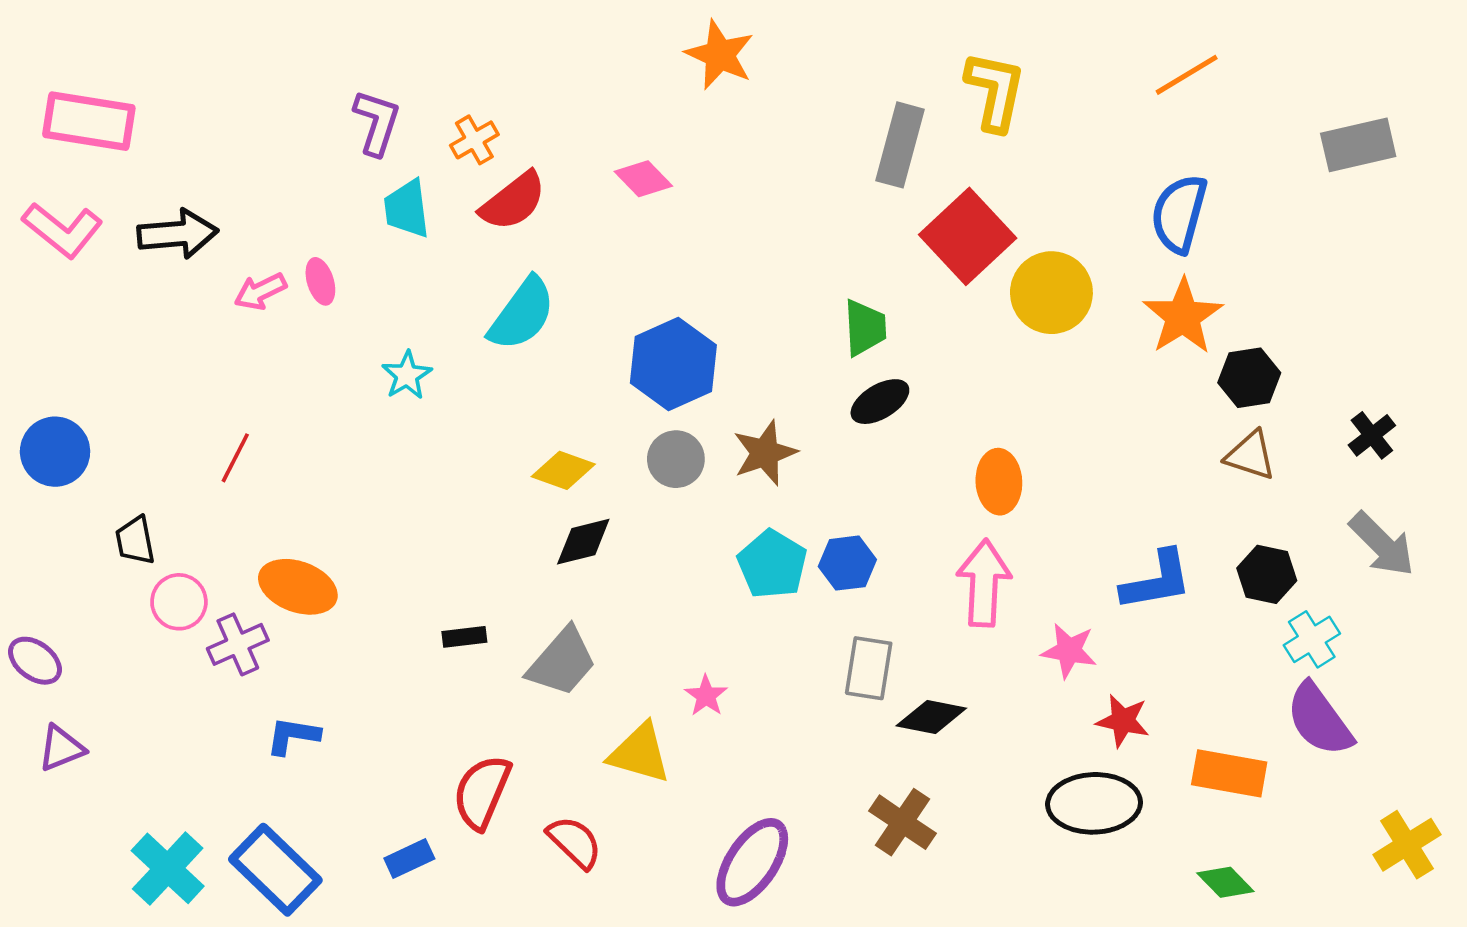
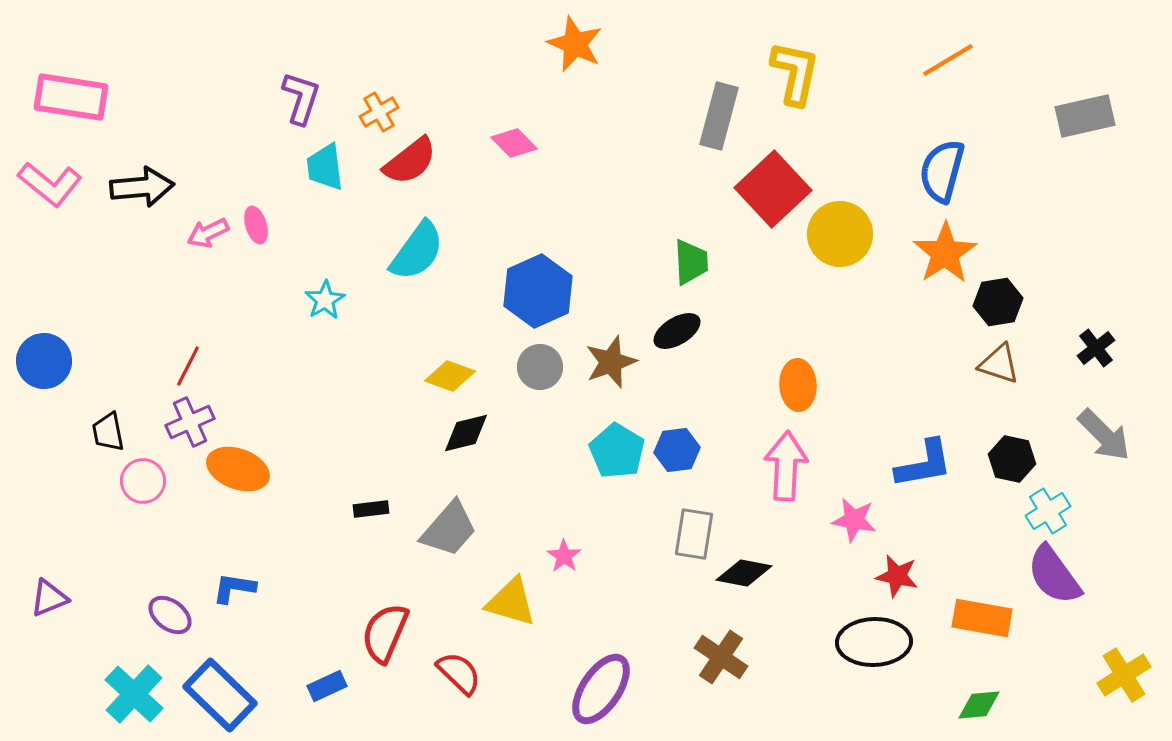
black ellipse: (880, 402) -> (677, 331), moved
purple cross: (238, 644) -> (190, 422), moved
purple ellipse: (35, 661) -> (170, 615), moved
green diamond: (1225, 882) -> (979, 705), turned -51

